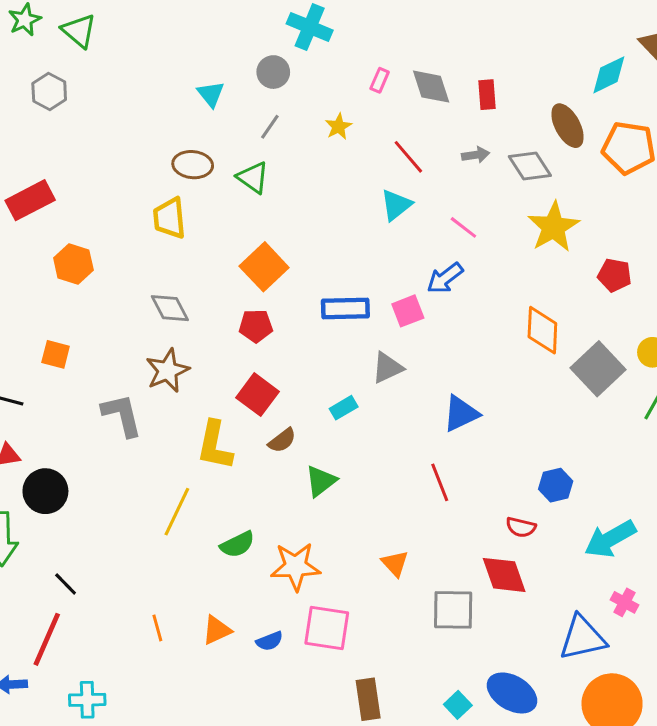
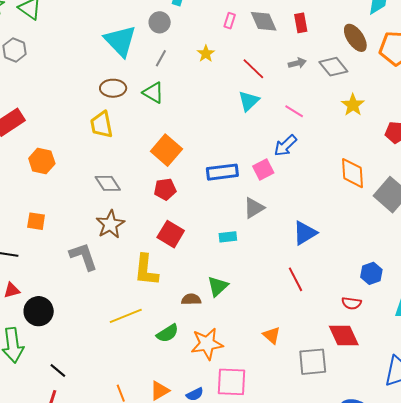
cyan triangle: (211, 94) -> (120, 41), size x1.8
yellow star: (554, 227) -> (353, 105), size x0.7
cyan rectangle: (344, 408) -> (228, 237), turned 30
brown semicircle: (282, 440) -> (191, 299), moved, turned -138
yellow line: (177, 512) -> (126, 316), turned 48

